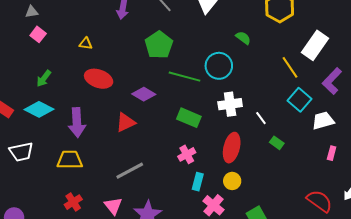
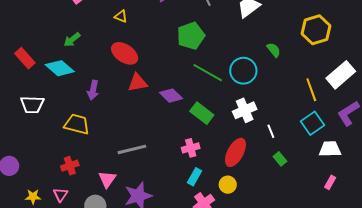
purple diamond: (144, 94) -> (171, 96), moved
white cross: (230, 104) -> (245, 110), turned -30
red triangle: (126, 122) -> (138, 83), moved
purple arrow: (77, 123) -> (93, 90), size x0.7

